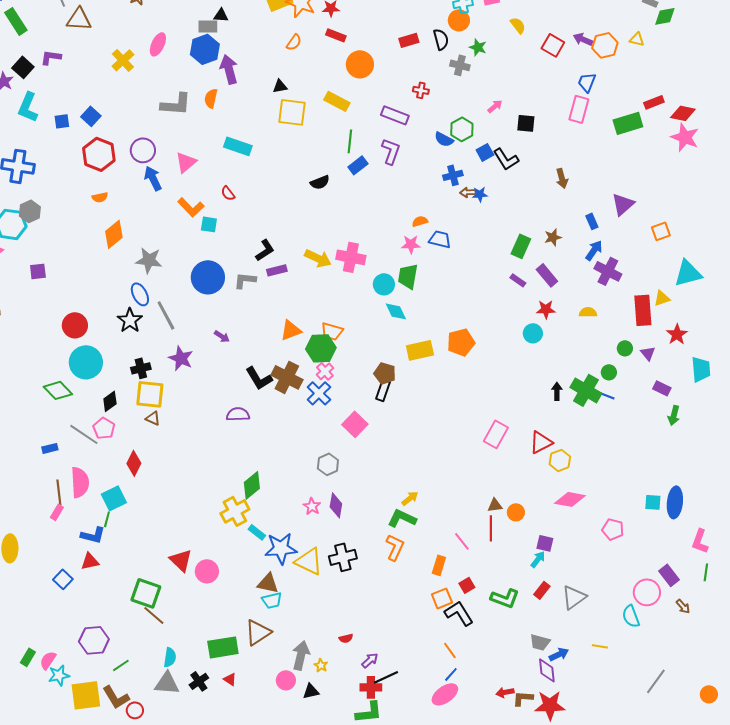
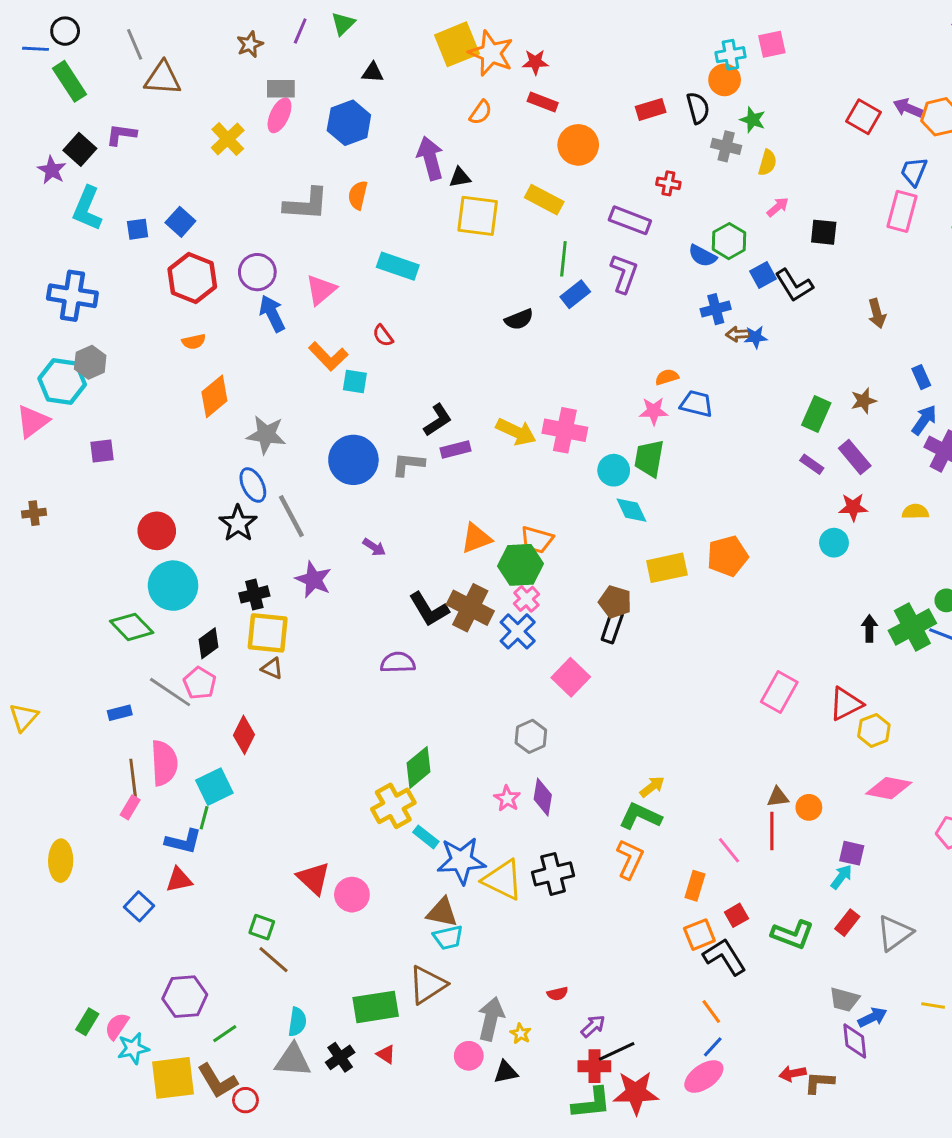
yellow semicircle: (518, 25) -> (767, 163), moved, turned 54
gray rectangle: (208, 26) -> (281, 89), moved
purple arrow: (229, 69) -> (430, 158), moved
green cross: (586, 390) -> (912, 627), turned 32
green square: (146, 593) -> (262, 927), size x0.6
red star: (550, 705) -> (636, 1093), moved

